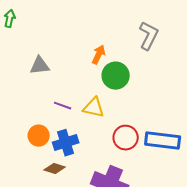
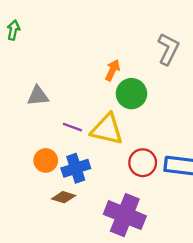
gray triangle: (40, 66) -> (38, 96), moved
yellow triangle: (94, 108) -> (107, 129), size x1.4

